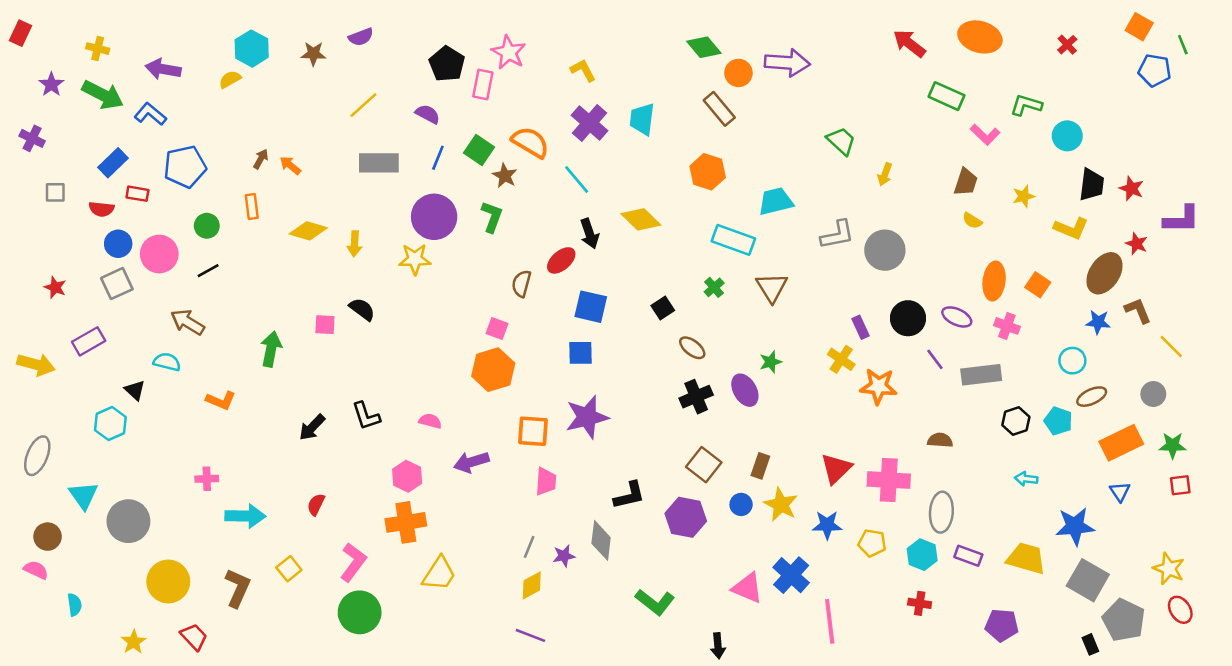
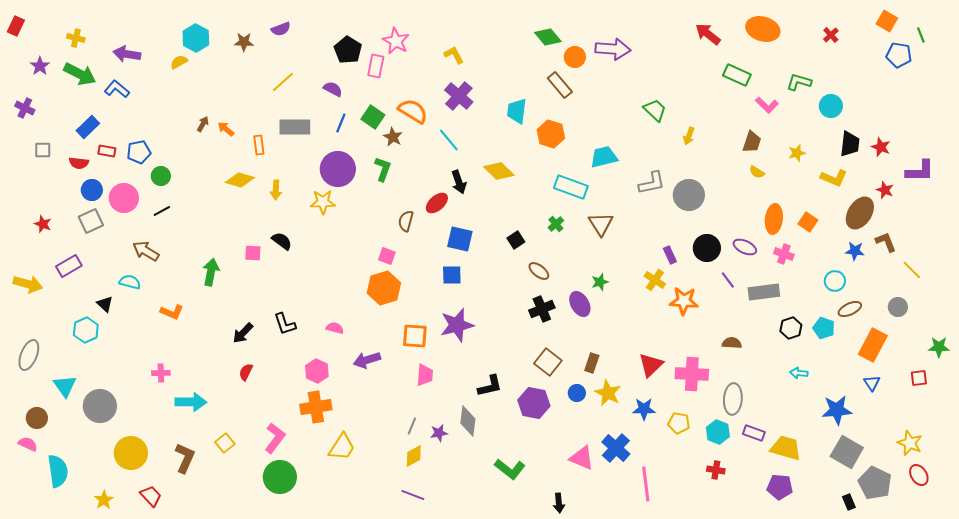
cyan trapezoid: (642, 119) -> (517, 111), moved
blue pentagon: (185, 167) -> (139, 152), moved, size x0.7
orange rectangle: (252, 206) -> (259, 145), moved
orange rectangle: (1121, 443) -> (873, 345), turned -36
green star: (1173, 445) -> (939, 347), moved
red semicircle: (316, 504) -> (246, 372), moved
yellow trapezoid: (1026, 558) -> (786, 448), moved
cyan semicircle: (74, 605) -> (58, 471), size x1.8

